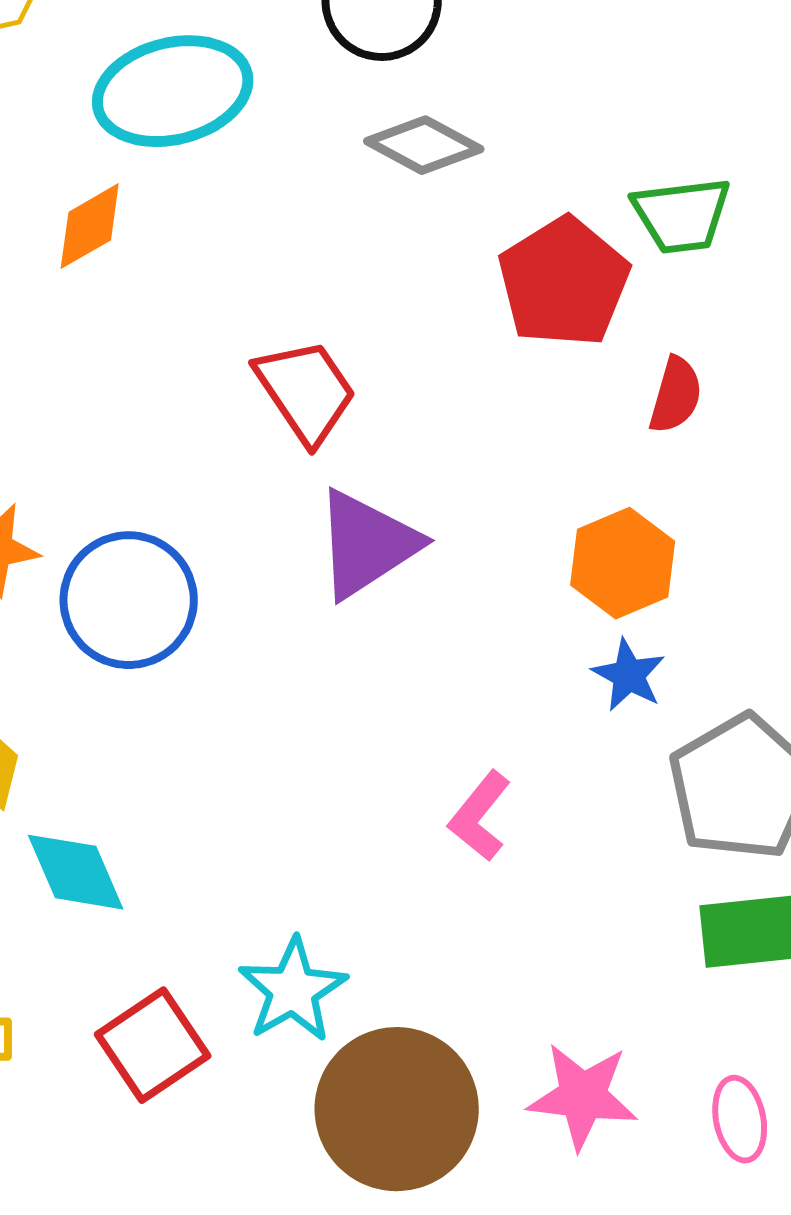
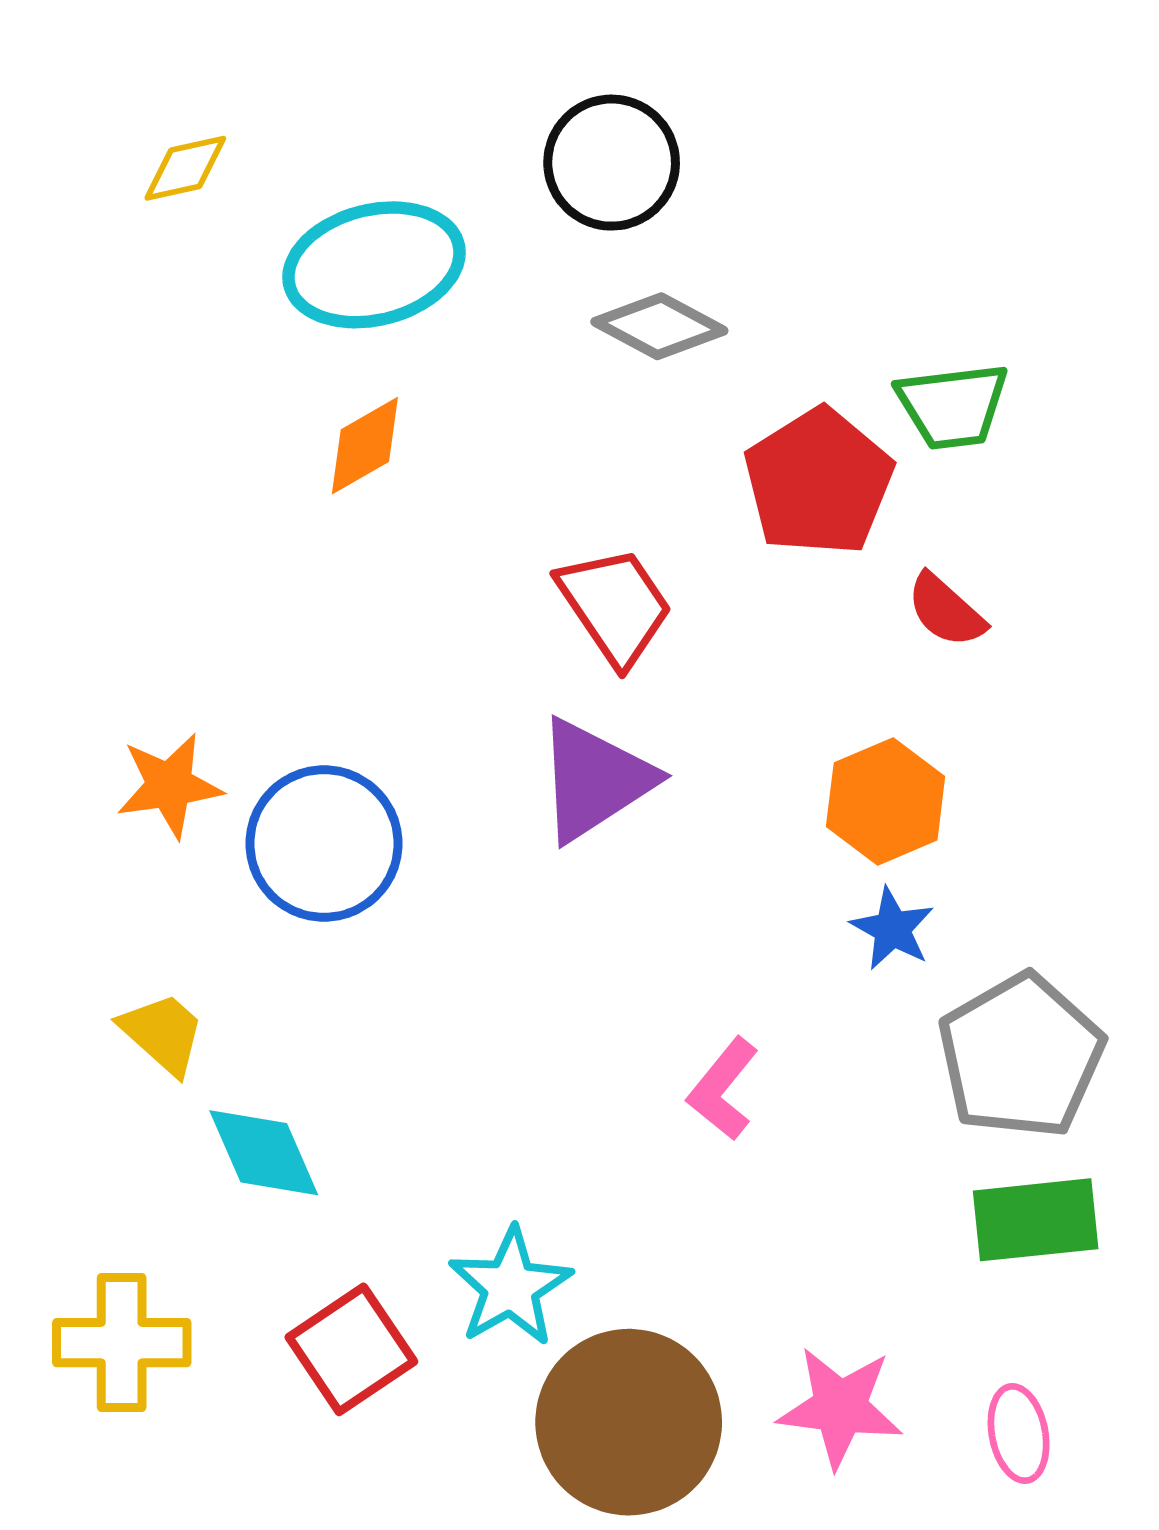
orange diamond: (90, 226) -> (365, 446), moved
red trapezoid: (306, 391) -> (615, 606), moved
red semicircle: (676, 395) -> (946, 610), turned 116

